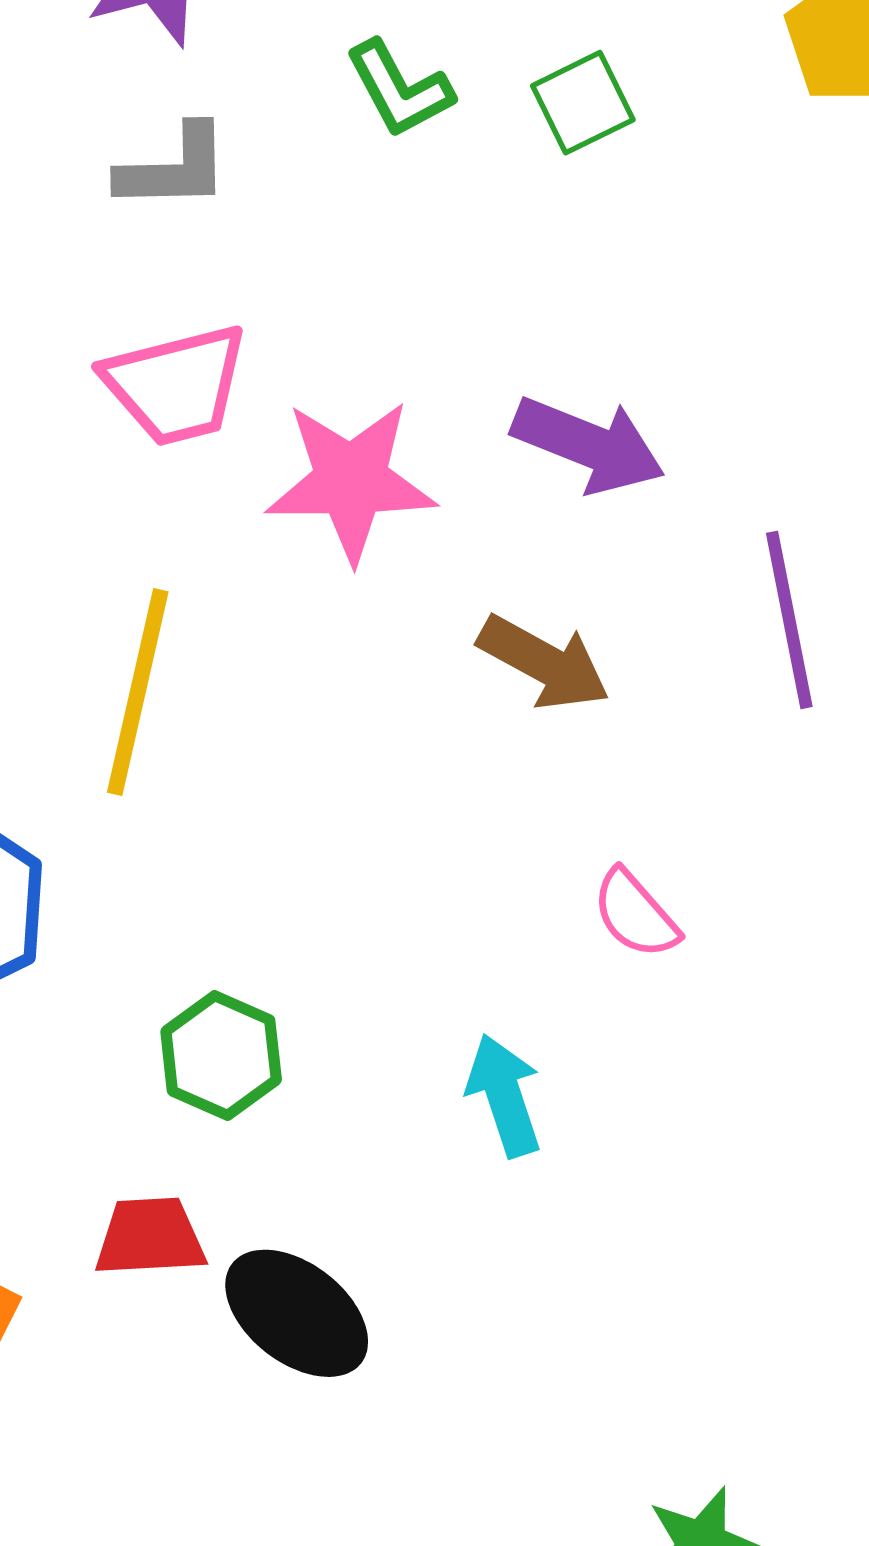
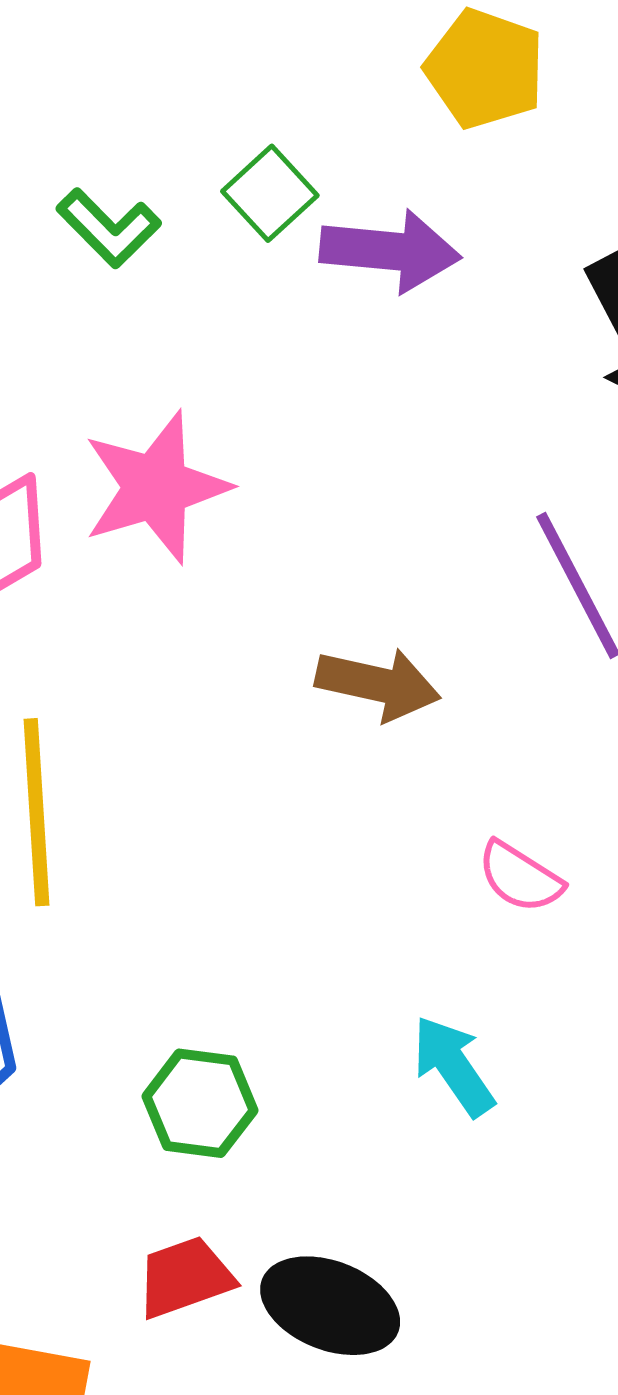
purple arrow: (588, 445) -> (390, 251), moved
pink star: (351, 481) -> (156, 487), moved

